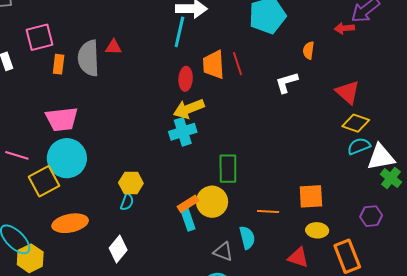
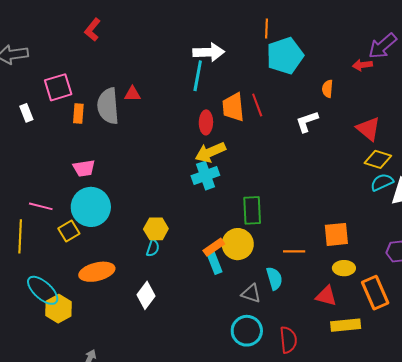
pink trapezoid: (62, 119) -> (84, 168), size x0.7
yellow square: (44, 181) -> (69, 231), size x0.7

